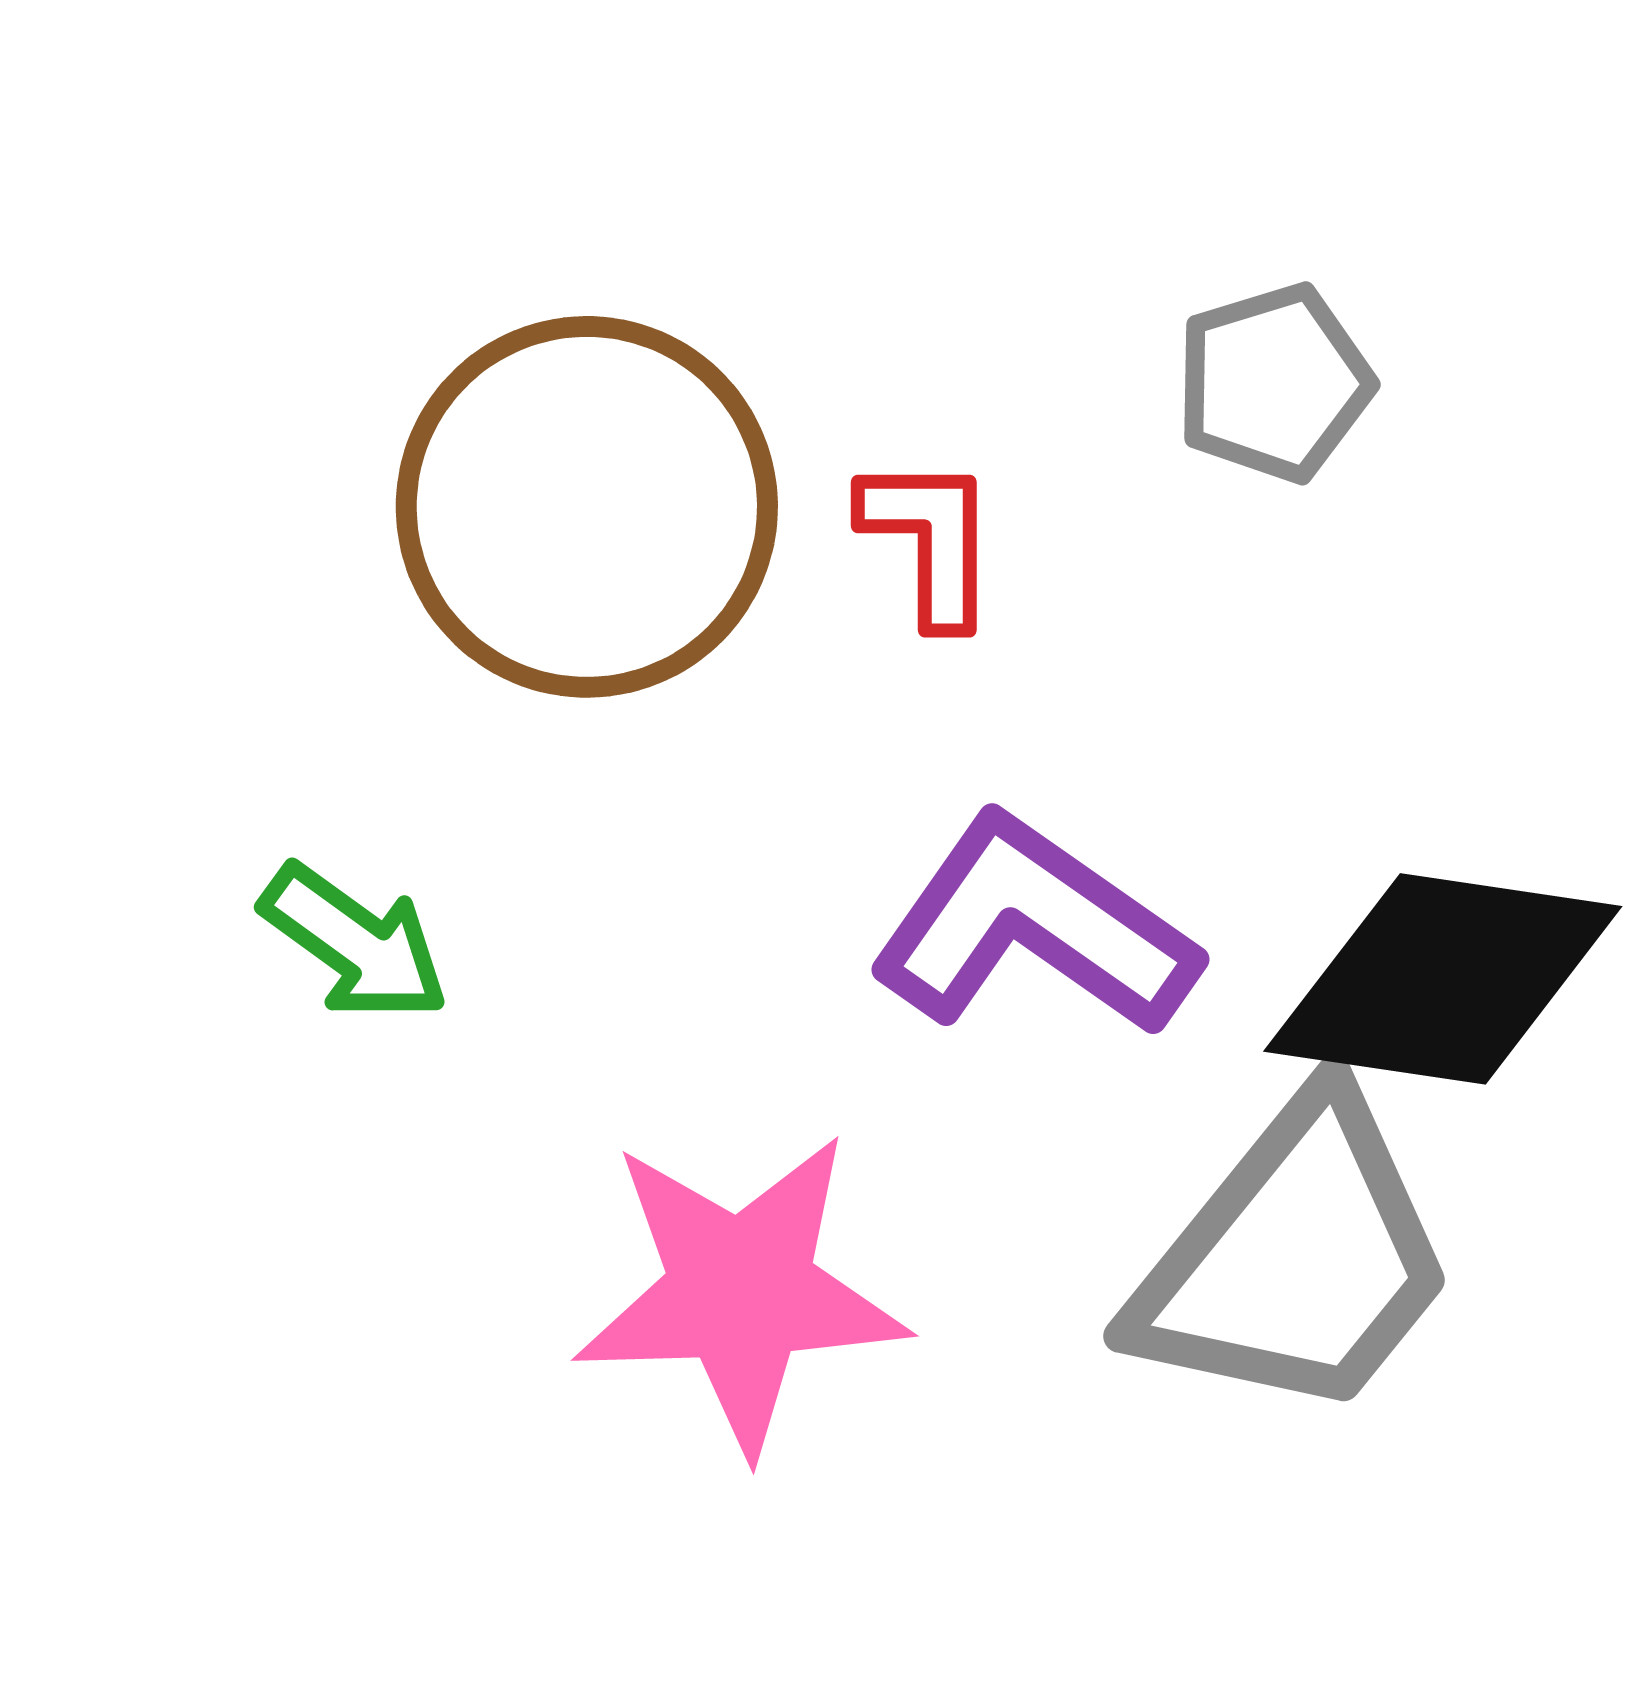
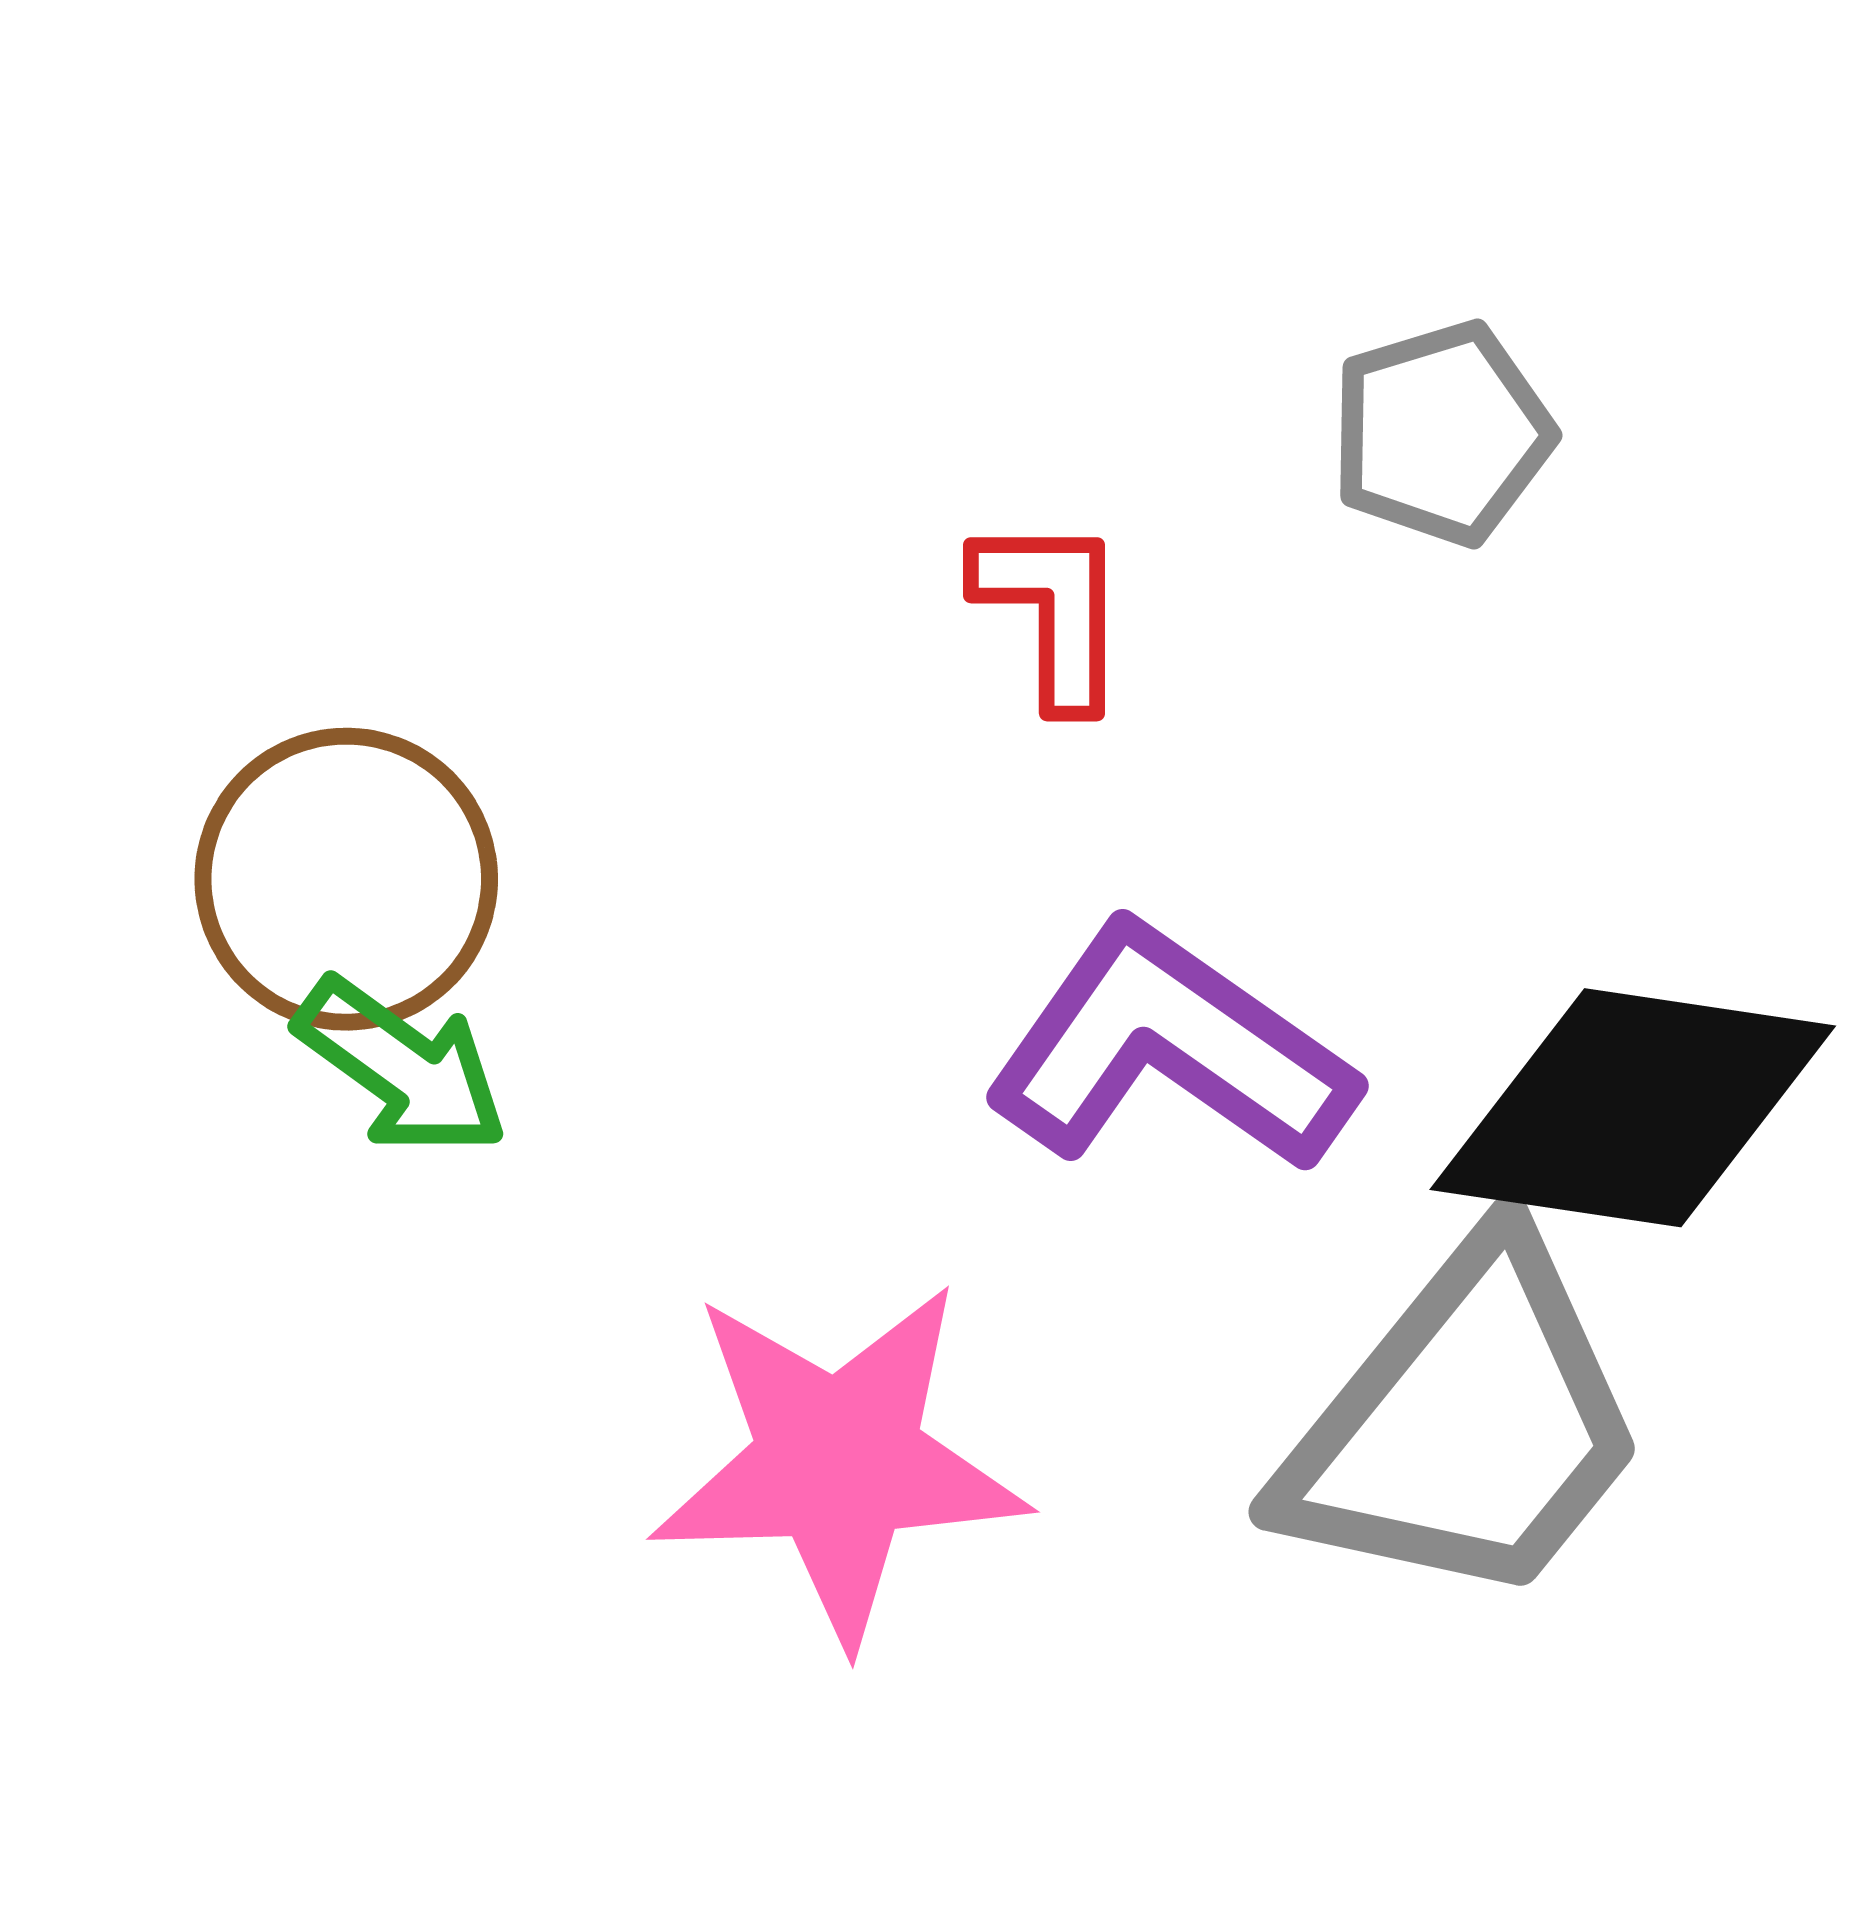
brown circle: (587, 507) -> (346, 879), moved, size x0.7

